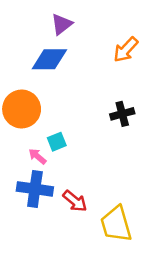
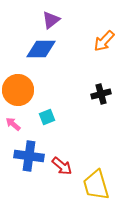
pink arrow: (37, 156) -> (13, 124), moved

